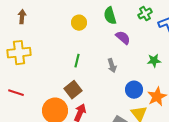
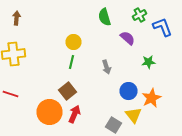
yellow circle: (79, 23) -> (74, 42), moved
purple semicircle: (123, 38) -> (128, 38), moved

